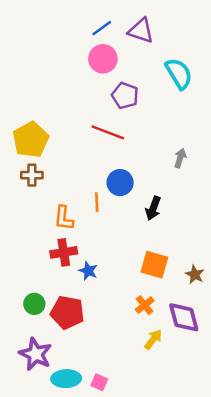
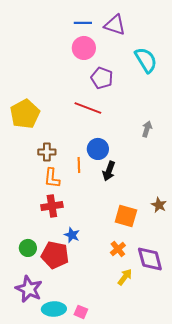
blue line: (102, 28) -> (83, 23), turned 36
brown cross: (32, 175) -> (47, 152), moved
black arrow: (153, 208) -> (109, 171), moved
blue star: (88, 271) -> (72, 235), moved
brown star: (195, 274) -> (159, 205), moved

